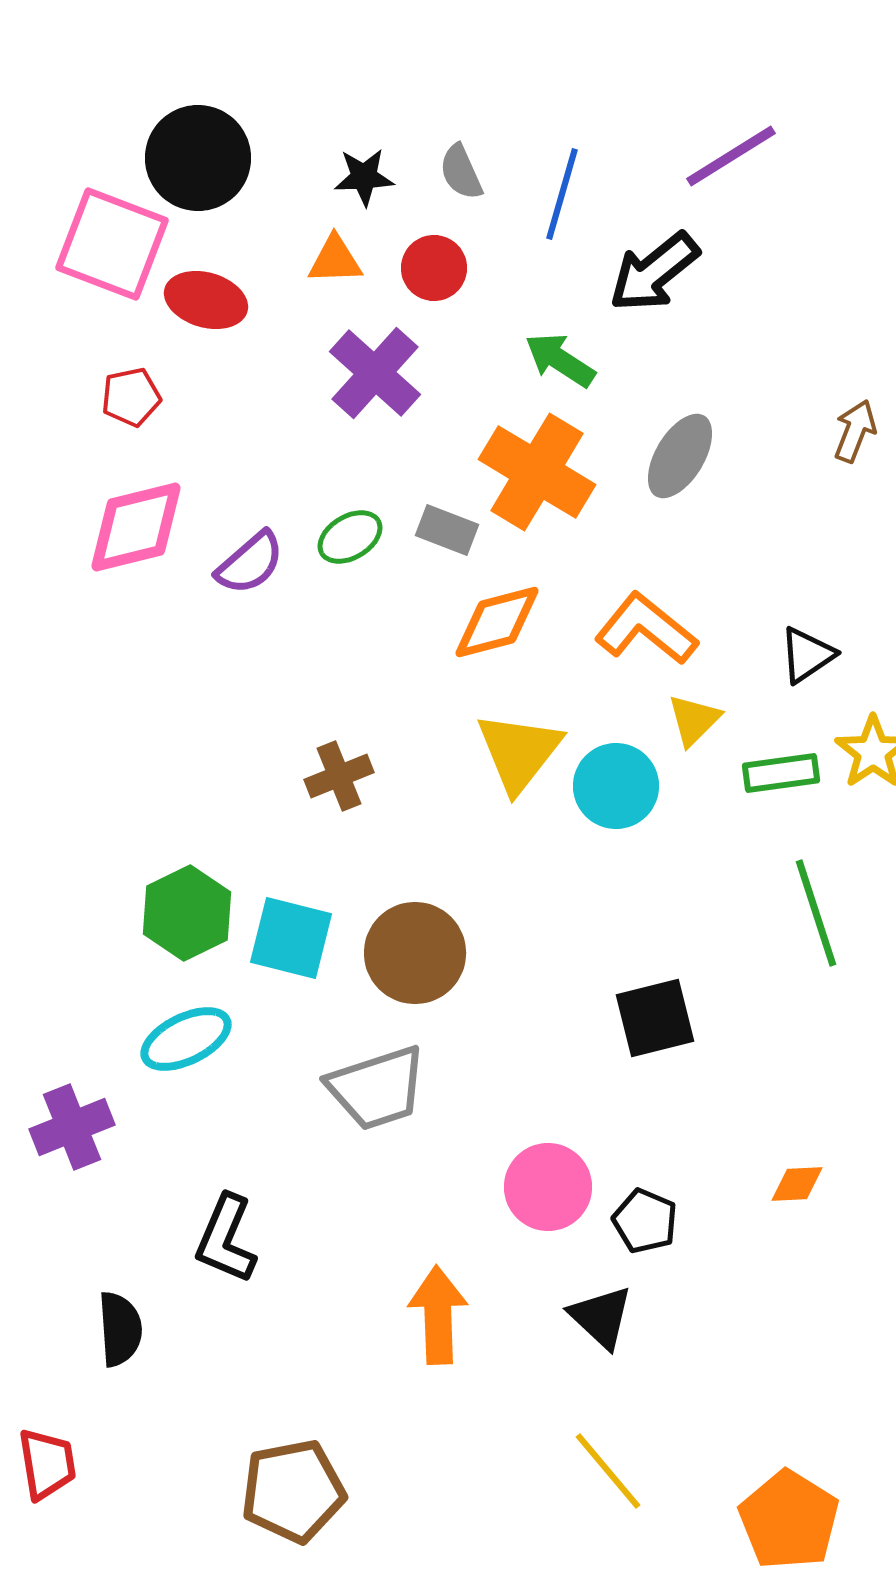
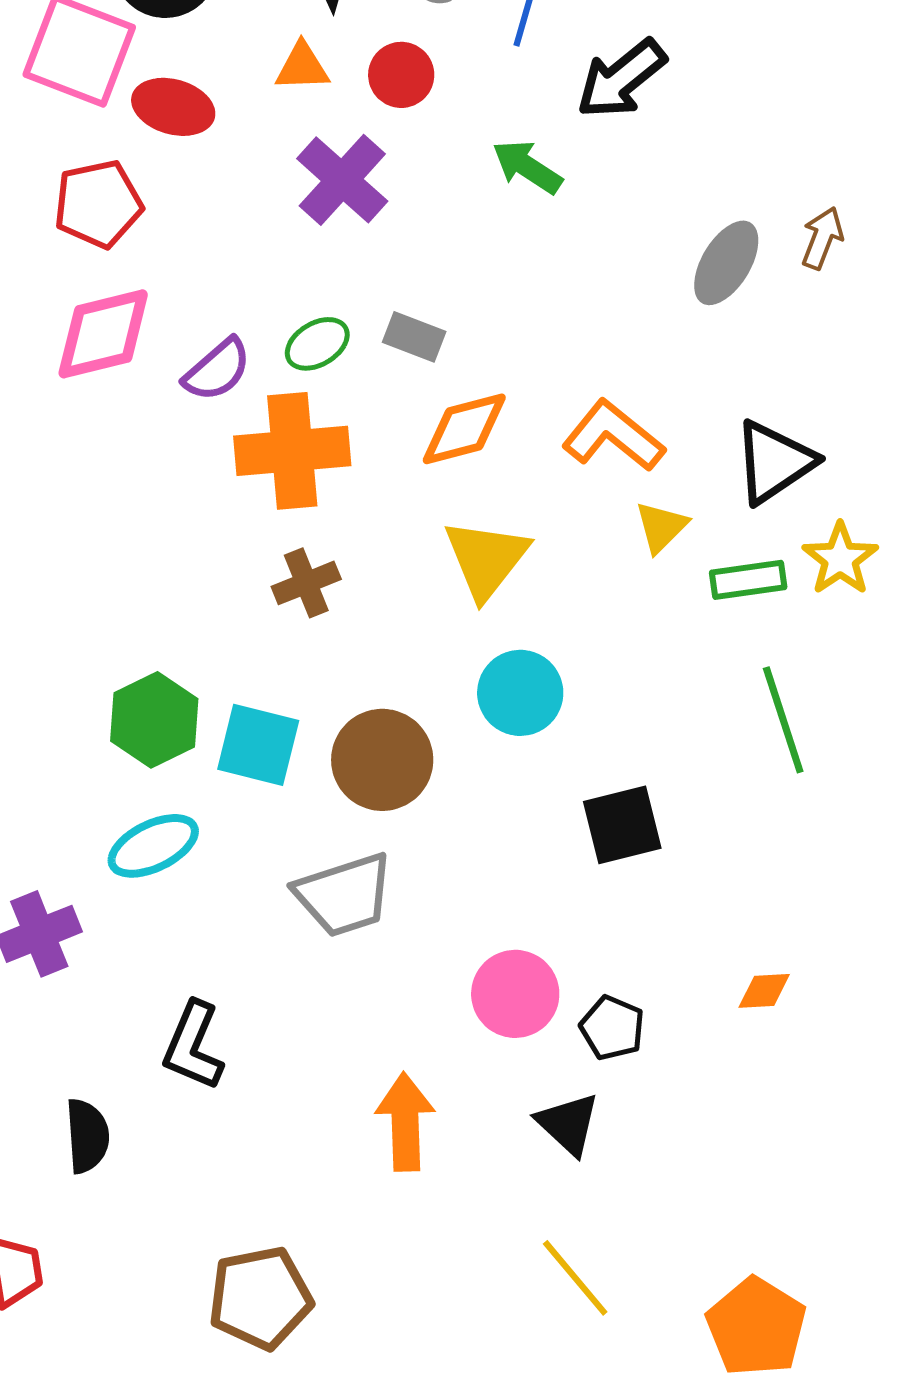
red pentagon: (131, 397) -> (98, 204), size x1.5
gray ellipse: (680, 456) -> (726, 263), moved
orange cross: (537, 472) -> (292, 451), moved, turned -36
black triangle: (807, 655) -> (774, 462), size x1.5
cyan circle: (616, 786) -> (520, 693), moved

